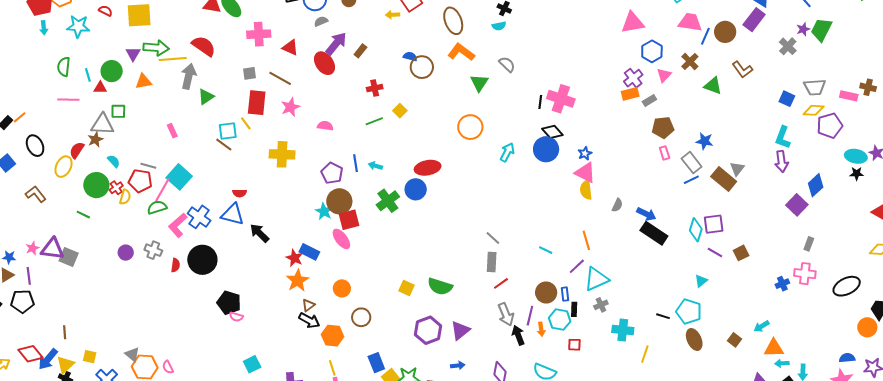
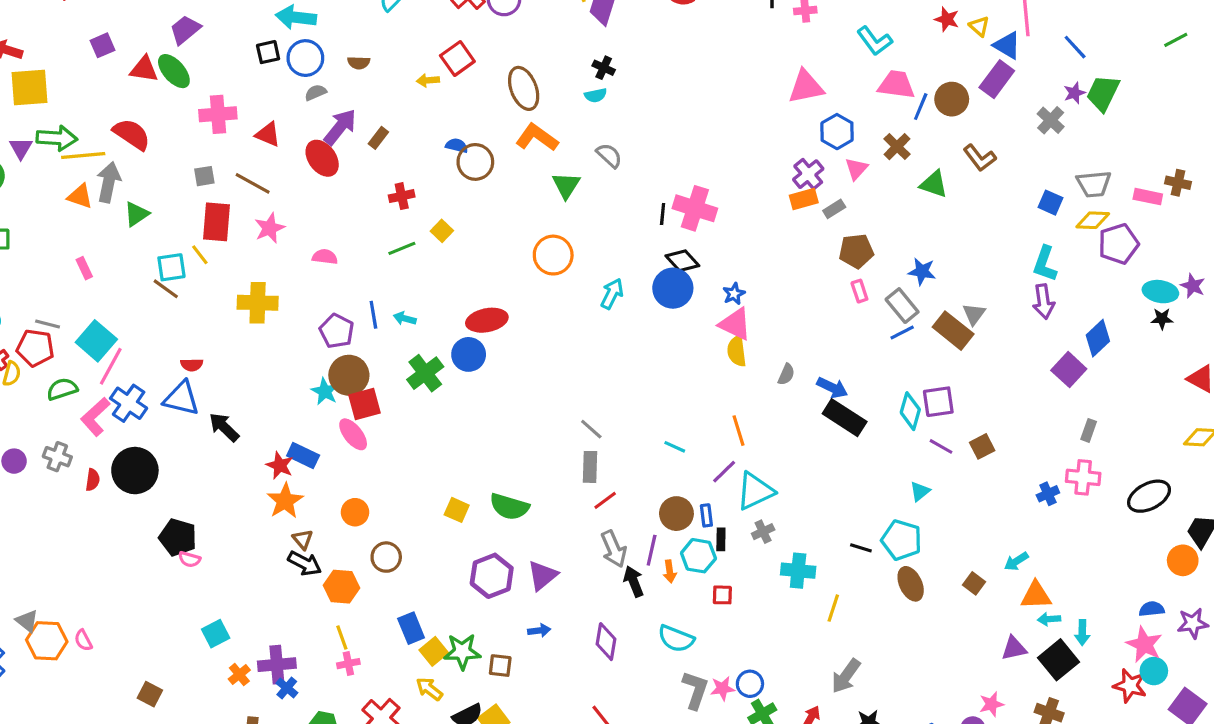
orange triangle: (143, 81) -> (80, 196), moved, turned 30
pink line: (162, 190) -> (111, 366), moved
brown triangle: (308, 305) -> (303, 539), turned -32

